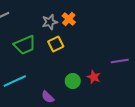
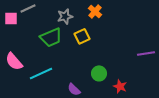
gray star: (50, 22) -> (65, 16), moved
red star: (94, 77) -> (120, 86), moved

